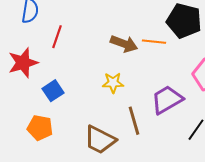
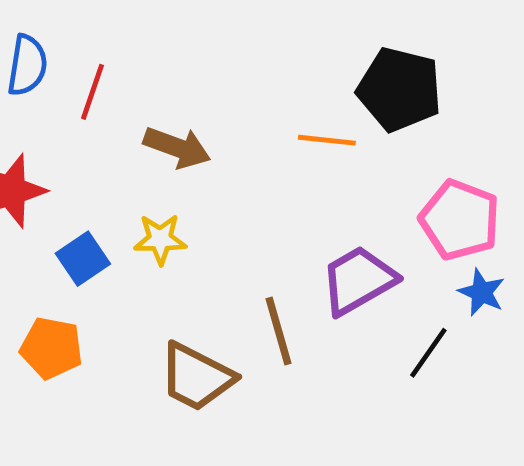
red line: (57, 37) -> (92, 92), moved
brown arrow: (124, 44) -> (177, 147), moved
yellow star: (113, 83) -> (160, 239), moved

